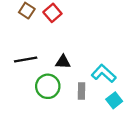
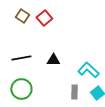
green circle: (48, 86) -> (21, 89), moved
gray rectangle: (82, 91) -> (74, 92), moved

